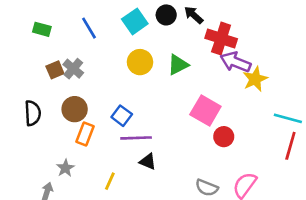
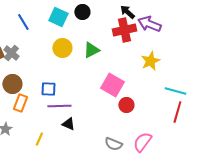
black arrow: (194, 15) -> (127, 12), moved
cyan square: (135, 21) -> (58, 17), turned -30
red cross: (221, 39) -> (124, 30), turned -30
purple arrow: (236, 62) -> (149, 24), moved
blue square: (122, 116) -> (48, 89), turned -35

